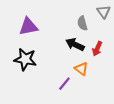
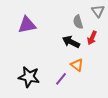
red arrow: (97, 49) -> (92, 38), moved
black star: (25, 59) -> (29, 77), moved

